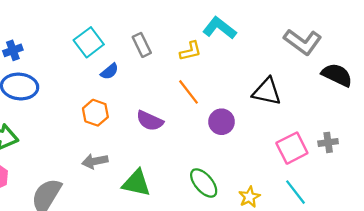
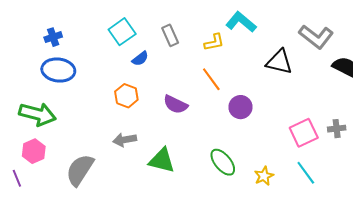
black triangle: (267, 92) -> (279, 62), moved

